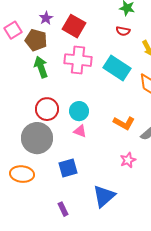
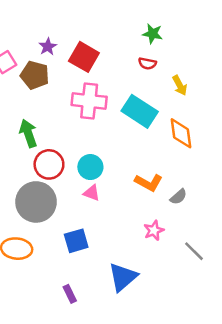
green arrow: (41, 67) -> (28, 133), moved

